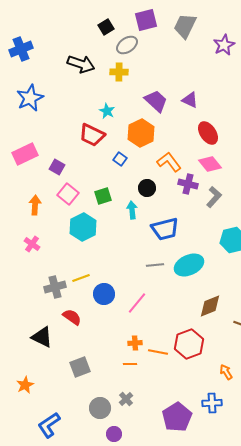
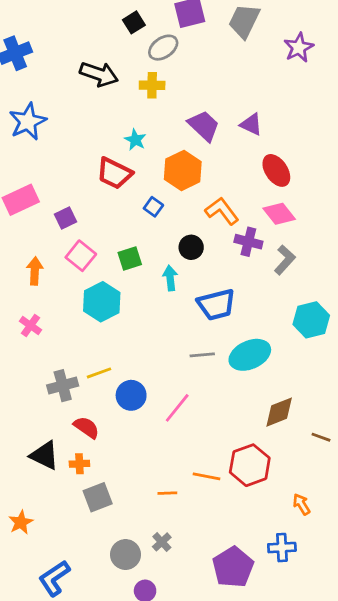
purple square: (57, 167) -> (65, 218), turned 35
orange cross: (135, 343) -> (79, 464), moved

